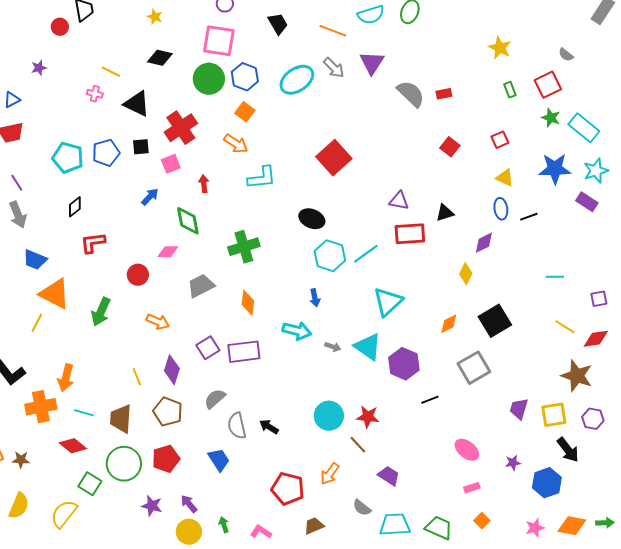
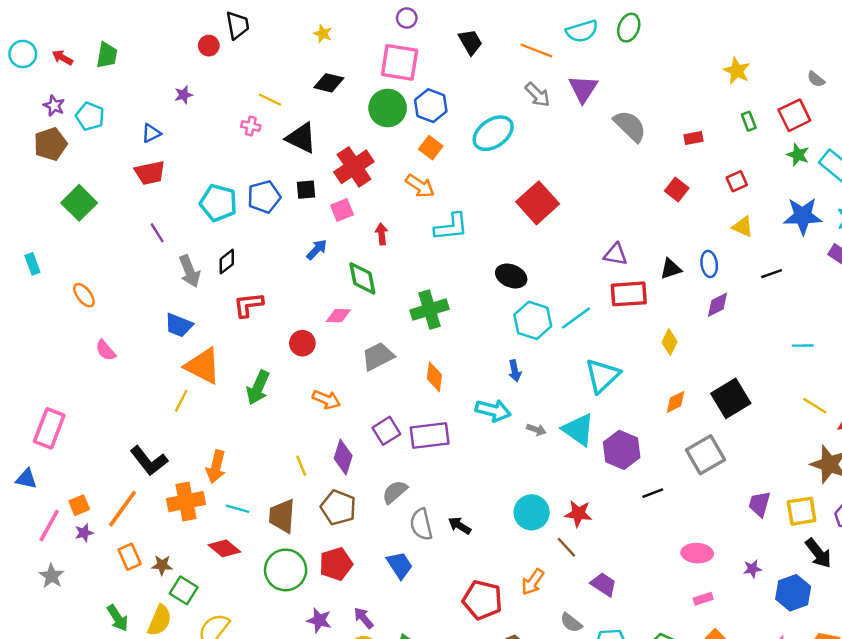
cyan ellipse: (297, 80) -> (493, 133), moved
red rectangle: (444, 94) -> (694, 138), moved
blue ellipse: (501, 209) -> (709, 264), moved
gray arrow: (18, 215) -> (190, 271), moved
yellow diamond: (466, 274) -> (670, 342), moved
pink ellipse: (467, 450) -> (697, 553), turned -35
green square: (90, 484) -> (184, 590), moved

